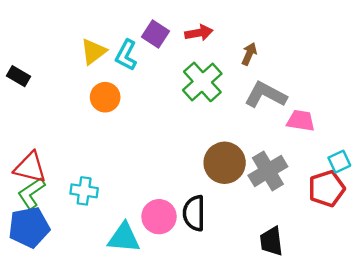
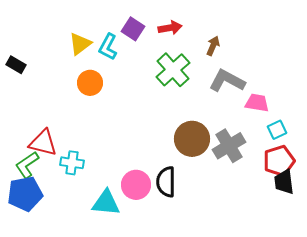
cyan square: (339, 162) -> (277, 130), moved
red triangle: (30, 167) -> (43, 143), moved
black trapezoid: (271, 241) -> (284, 182), moved

